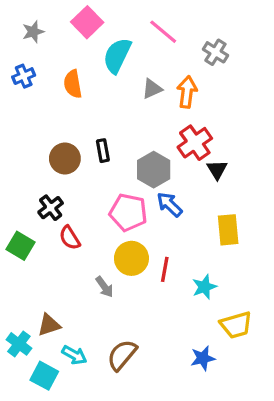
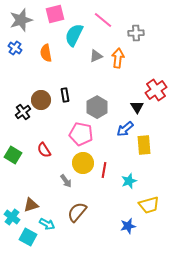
pink square: (87, 22) -> (55, 14), turned 30
gray star: (33, 32) -> (21, 20), size x1.6
gray cross: (215, 52) -> (136, 33), turned -35
blue cross: (24, 76) -> (15, 48), turned -32
red cross: (195, 143) -> (156, 90), moved
blue arrow: (169, 204) -> (125, 129), moved, turned -84
black cross: (51, 208) -> (23, 112), moved
brown semicircle: (122, 355) -> (77, 212), moved

